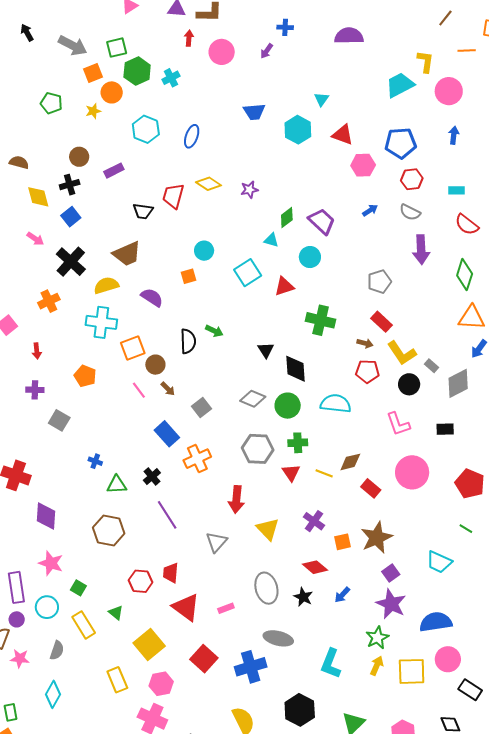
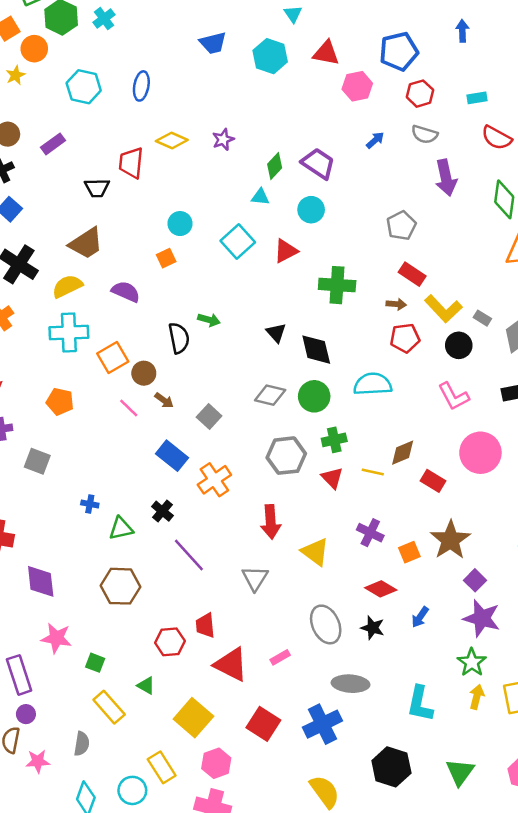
cyan circle: (47, 607) -> (132, 790), moved

